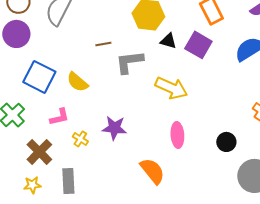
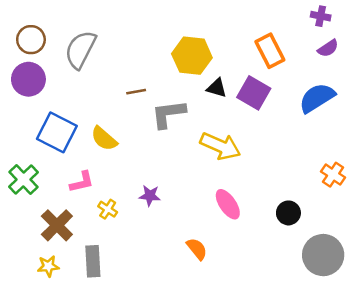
purple star: (114, 128) -> (150, 196), size x0.7
pink ellipse: (177, 135) -> (228, 204), turned -30
orange semicircle: (152, 171) -> (197, 249), size x0.7

